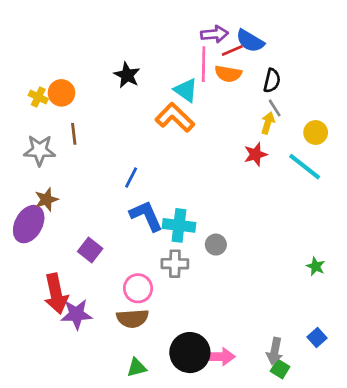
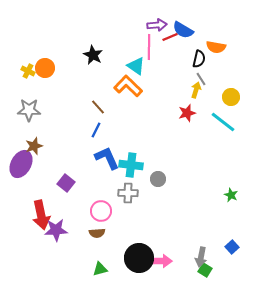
orange semicircle: (228, 74) -> (216, 47), moved
brown line: (74, 134) -> (98, 107), moved, turned -35
brown semicircle: (133, 318) -> (97, 233), size x0.7

